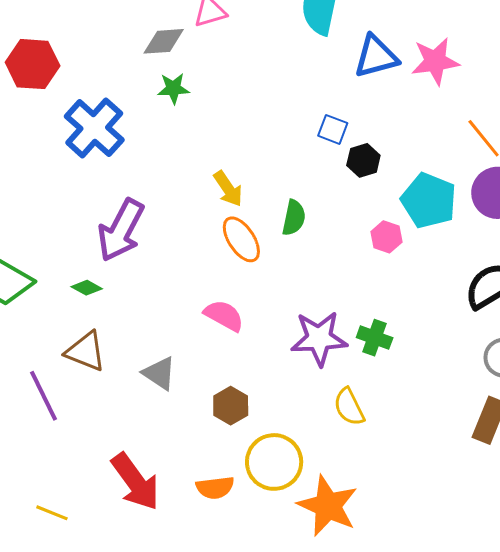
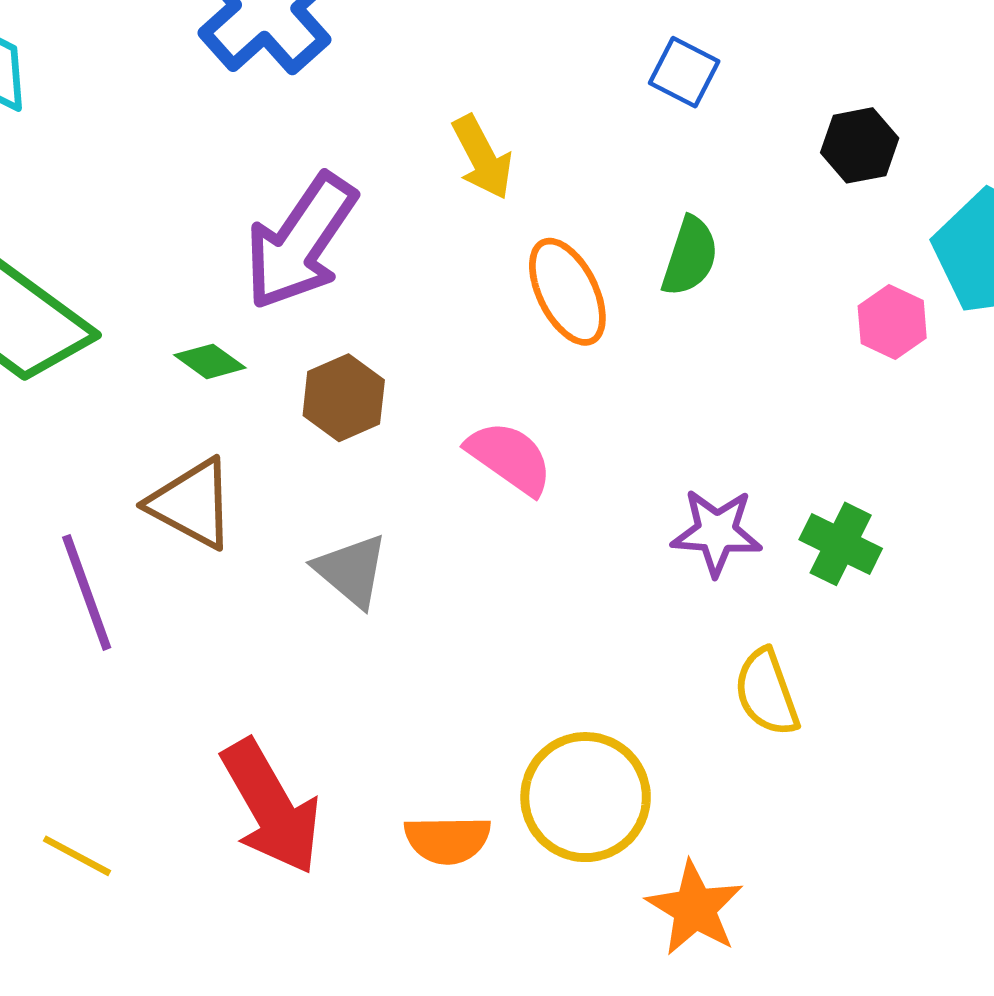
blue square: (333, 129) -> (684, 72), moved
yellow arrow: (228, 189) -> (482, 157), moved
purple star: (319, 338) -> (717, 532), size x0.7
brown hexagon: (231, 406) -> (344, 398), moved
orange star: (328, 506) -> (695, 908), size x0.7

